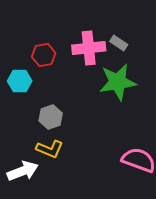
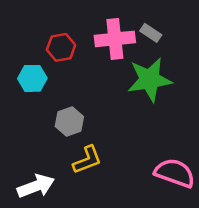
yellow L-shape: (50, 149) -> (87, 160), moved, turned -44

